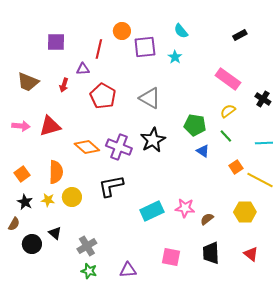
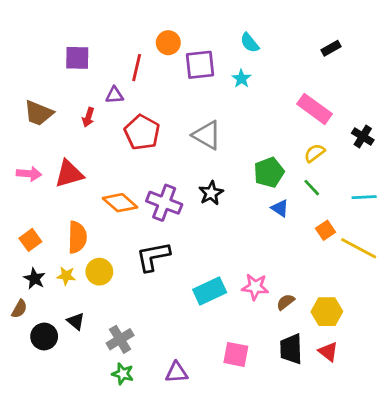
green pentagon: (195, 125) -> (269, 172), turned -30
black star: (153, 140) -> (211, 193), size x0.7
yellow hexagon: (245, 212) -> (327, 312), moved
red triangle: (251, 254) -> (328, 352), moved

